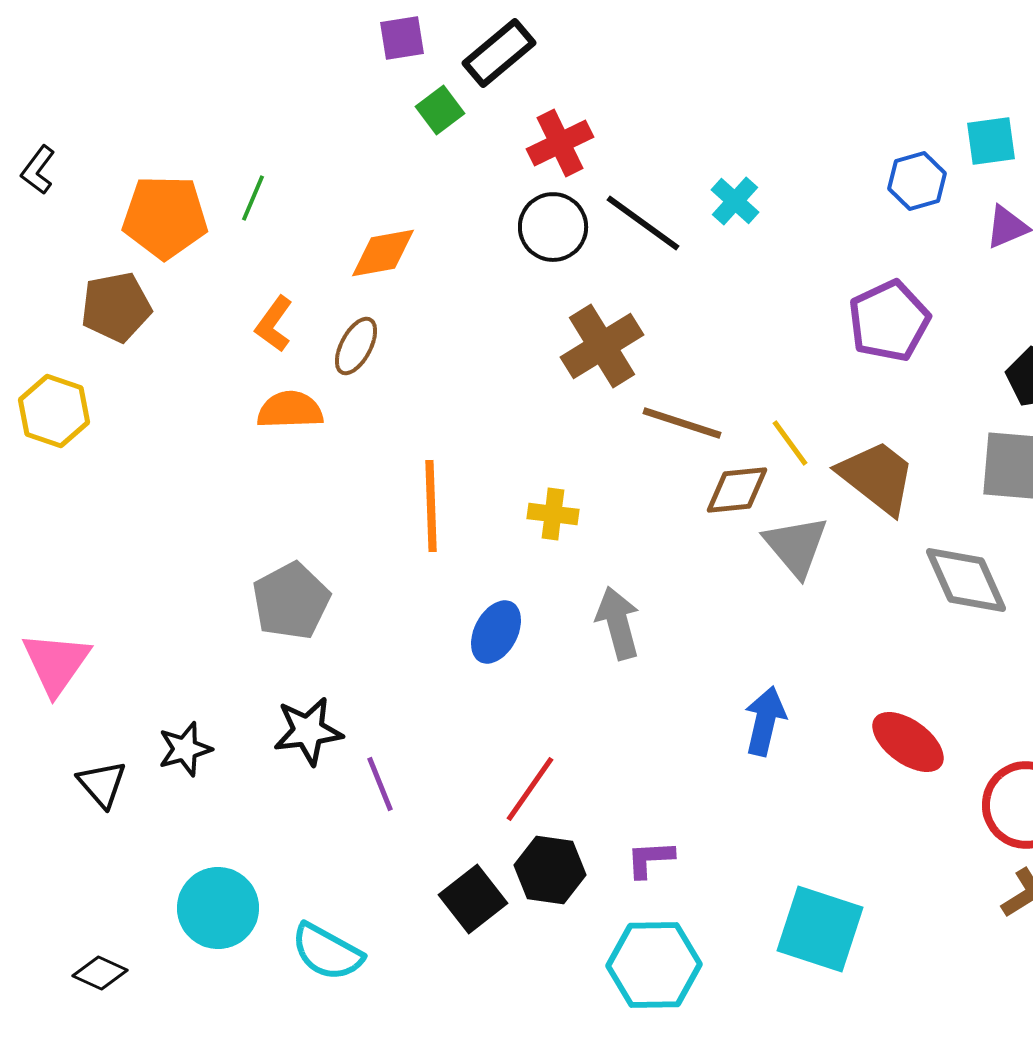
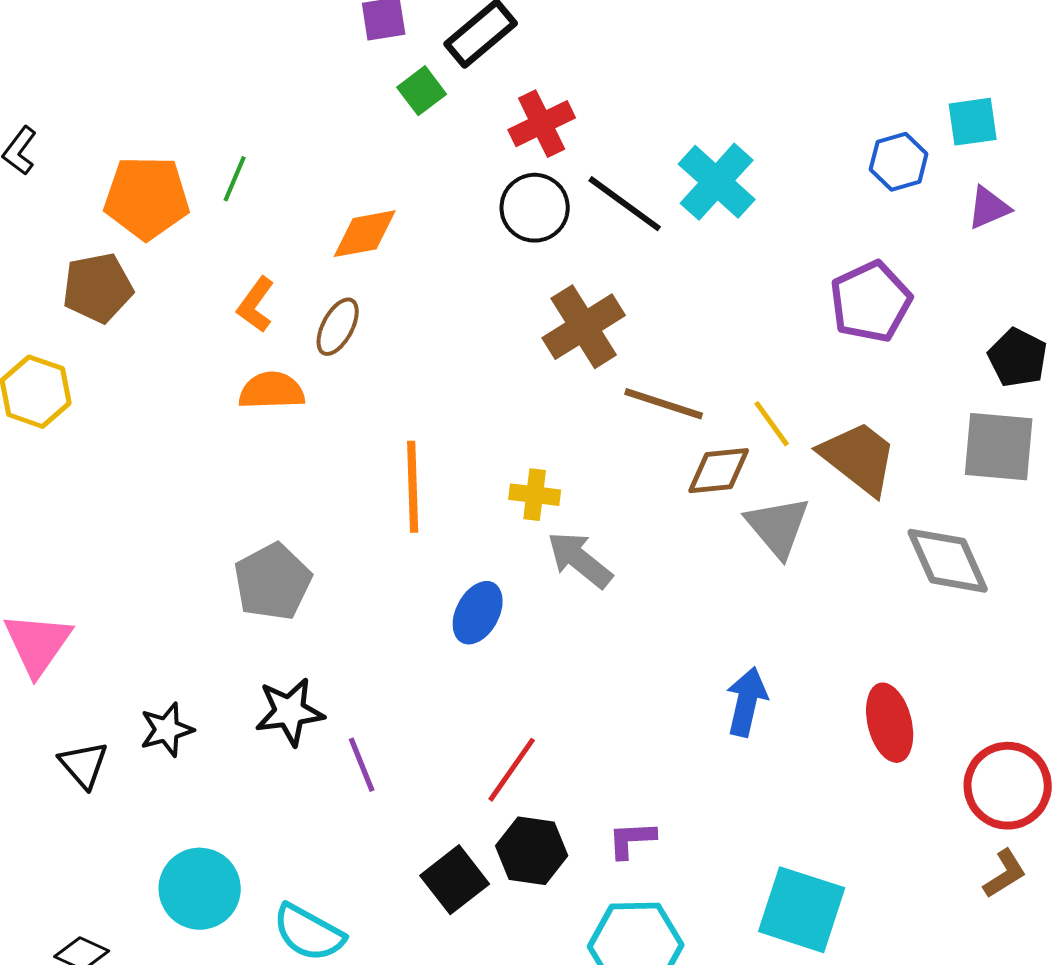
cyan cross: (735, 201) -> (717, 182), size x1.6
gray arrow: (618, 623) -> (580, 560), moved, turned -36
red ellipse: (908, 742) -> (890, 723), turned 40

